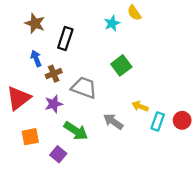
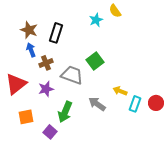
brown star: (35, 23) -> (29, 30), moved
green square: (121, 65) -> (95, 61), moved
green arrow: (76, 131) -> (65, 112), turned 80

